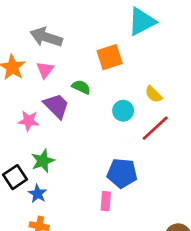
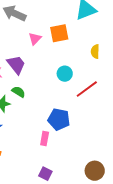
pink triangle: (45, 70) -> (35, 39), moved
green semicircle: (81, 87) -> (18, 92), moved
yellow semicircle: (154, 94) -> (95, 51), moved, turned 40

